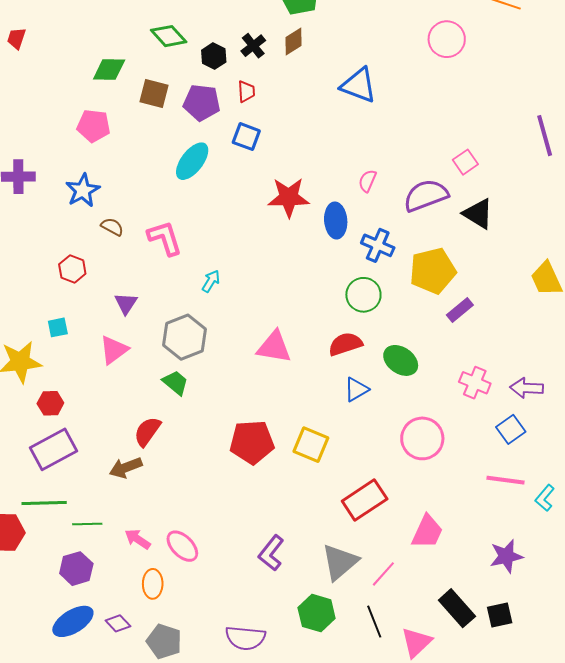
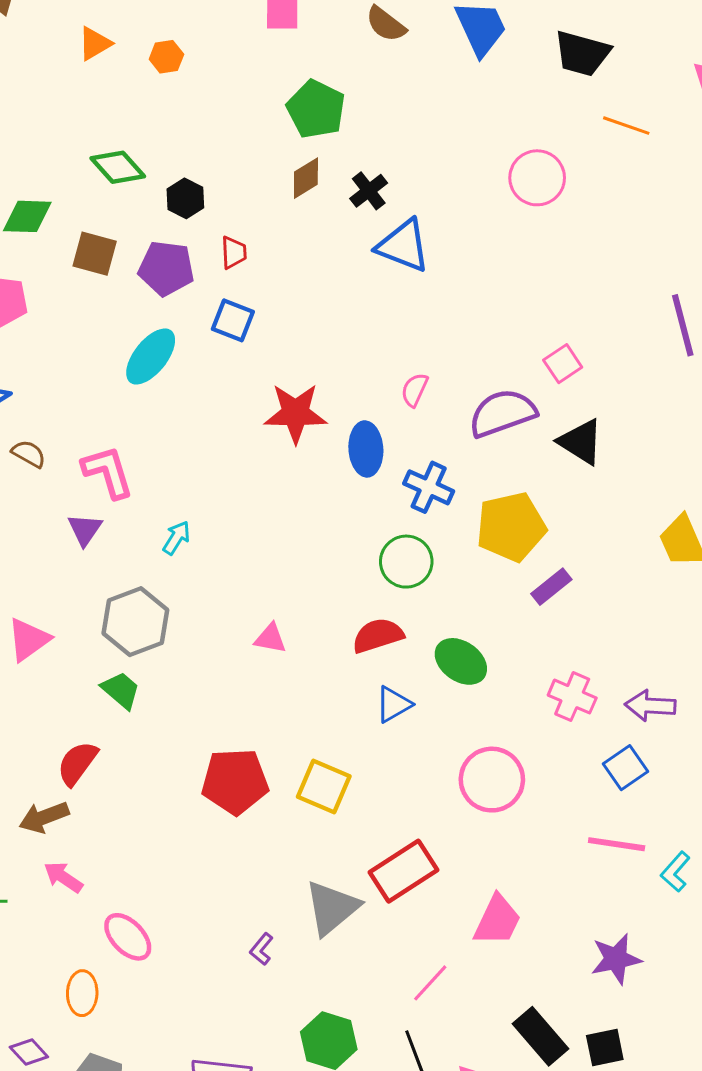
black cross: (253, 46) -> (369, 191), moved
purple triangle: (126, 303) -> (85, 529), moved
pink triangle: (274, 347) -> (270, 638), size x0.6
pink arrow: (138, 539) -> (63, 877), moved
purple L-shape: (271, 553) -> (262, 949), size x0.6
gray triangle: (340, 562) -> (332, 908), moved

